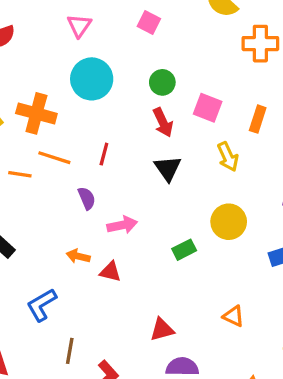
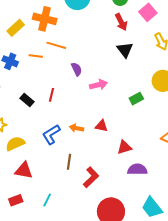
pink square: (208, 108) -> (148, 12), turned 30
red line: (104, 154) -> (51, 95), moved
orange arrow: (78, 256) -> (76, 128), moved
red triangle: (110, 272) -> (101, 126), moved

